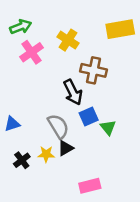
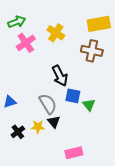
brown cross: (93, 70) -> (92, 51), moved
blue square: (89, 117) -> (73, 96), turned 35
black triangle: (66, 148) -> (54, 122), turned -40

